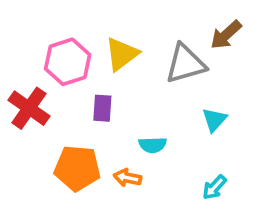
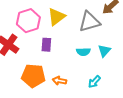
cyan semicircle: (153, 145) -> (83, 52), moved
cyan arrow: (214, 187) -> (94, 82), moved

